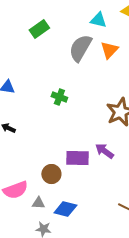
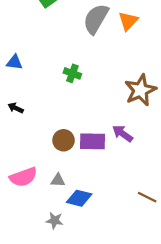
brown circle: (51, 174) -> (64, 140), moved
gray triangle: (38, 203) -> (58, 180), moved

